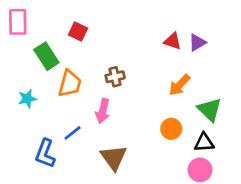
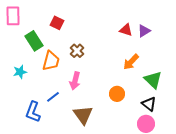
brown cross: (115, 77) -> (77, 51), moved, turned -32
orange circle: (171, 129) -> (117, 94), moved
black triangle: (204, 143) -> (149, 104), turned 42

